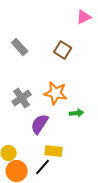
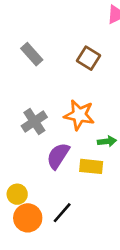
yellow rectangle: (54, 151) -> (91, 166), moved

